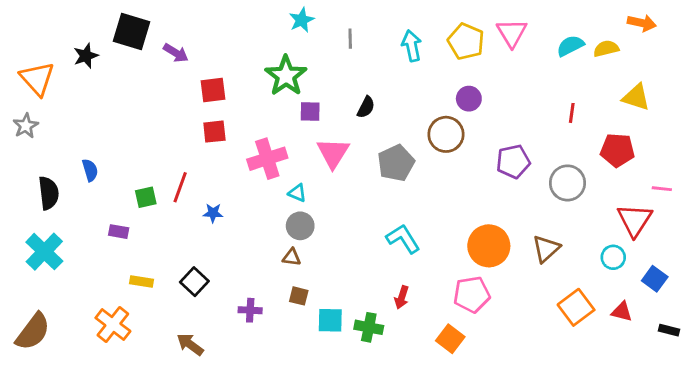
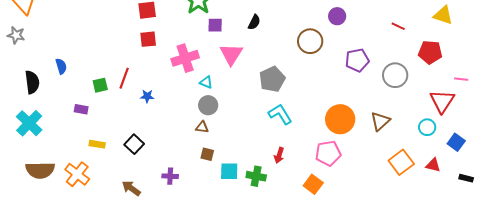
purple circle: (469, 99) -> (337, 16), moved
red line: (572, 113) -> (398, 26), turned -72
gray star: (26, 126) -> (16, 35), turned -30
gray pentagon: (396, 163) -> (272, 79), moved
purple cross: (250, 310) -> (170, 176), moved
brown semicircle: (33, 332) -> (40, 170), moved, turned 52

